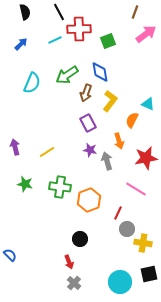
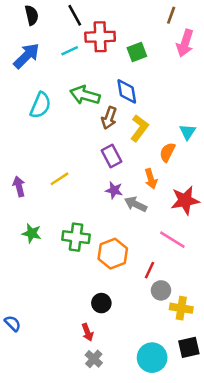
pink arrow: (146, 34) -> (185, 43), turned 145
blue arrow: (21, 44) -> (27, 56), size x1.6
green arrow: (67, 75) -> (85, 95), turned 50
cyan triangle: (148, 104) -> (188, 132), turned 40
yellow line: (47, 152) -> (60, 179), moved
gray arrow: (107, 161) -> (136, 204), turned -48

